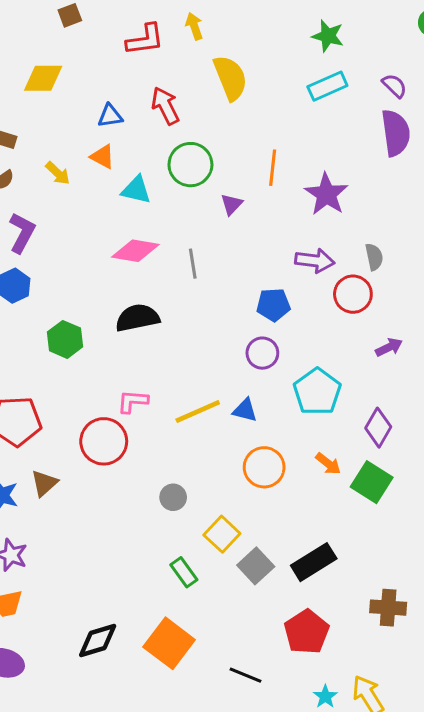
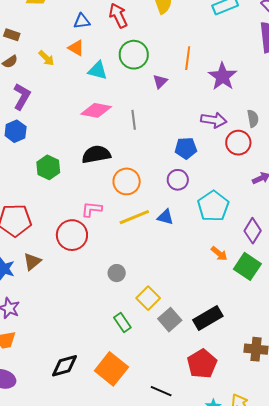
orange circle: (264, 467) -> (127, 181), moved

